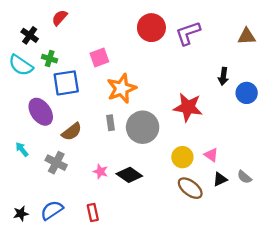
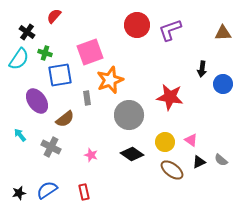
pink square: (99, 57) -> (90, 52), size x1.5
cyan semicircle: (21, 65) -> (19, 59), turned -90
gray rectangle: (110, 123) -> (87, 98), moved
black diamond: (129, 175) -> (132, 154), moved

